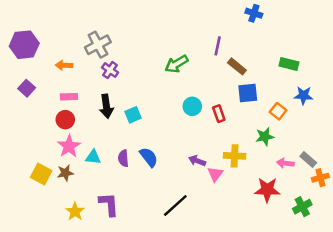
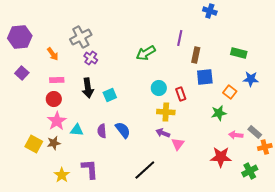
orange arrow: (64, 65) -> (53, 54), turned -128
brown rectangle: (237, 66) -> (196, 55), turned 63
yellow cross: (235, 156) -> (166, 112), moved

